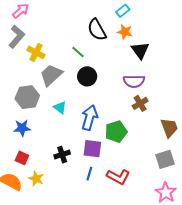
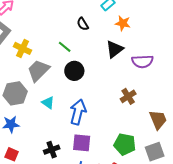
black semicircle: (97, 30) -> (83, 24), size x0.6
orange star: (125, 32) -> (123, 23), moved
black triangle: (140, 50) -> (115, 49), moved, turned 30
purple semicircle: (134, 81) -> (142, 61), moved
green pentagon: (116, 132) -> (125, 144), moved, turned 30

